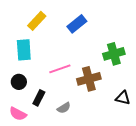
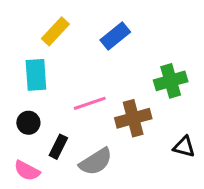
gray semicircle: (64, 108) -> (96, 162), size x1.6

